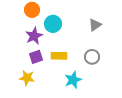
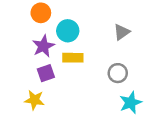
yellow rectangle: (59, 56) -> (73, 58), moved
cyan star: (73, 80) -> (131, 103), moved

